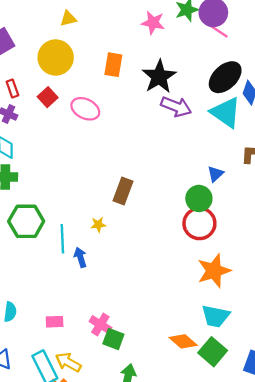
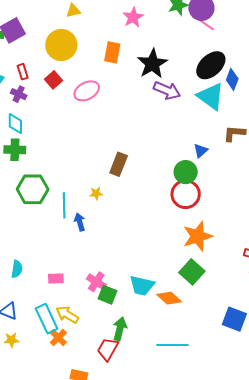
pink star: (153, 23) -> (133, 17), moved, turned 30
pink ellipse: (85, 109) -> (87, 91), turned -55
cyan trapezoid: (216, 316) -> (142, 286), moved
green square: (213, 352) -> (192, 272), moved

